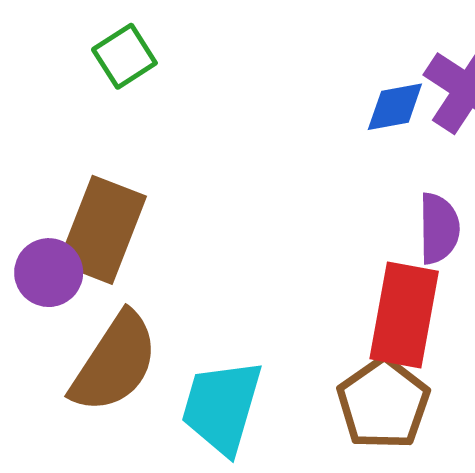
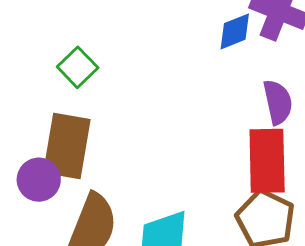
green square: (124, 56) -> (78, 67), moved

